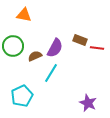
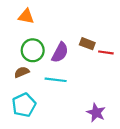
green circle: (13, 46) -> (33, 50), moved
brown semicircle: (35, 56) -> (22, 72), moved
cyan line: (51, 73) -> (56, 80), turned 66

